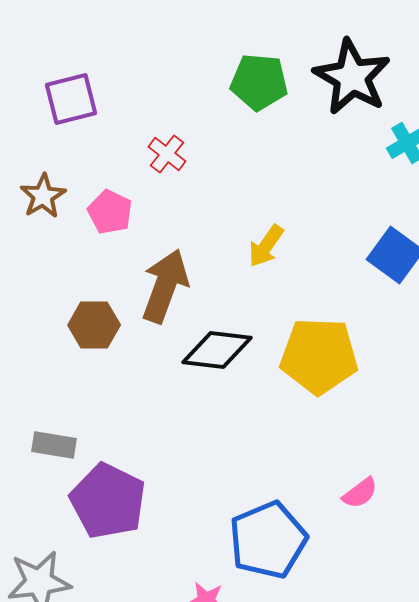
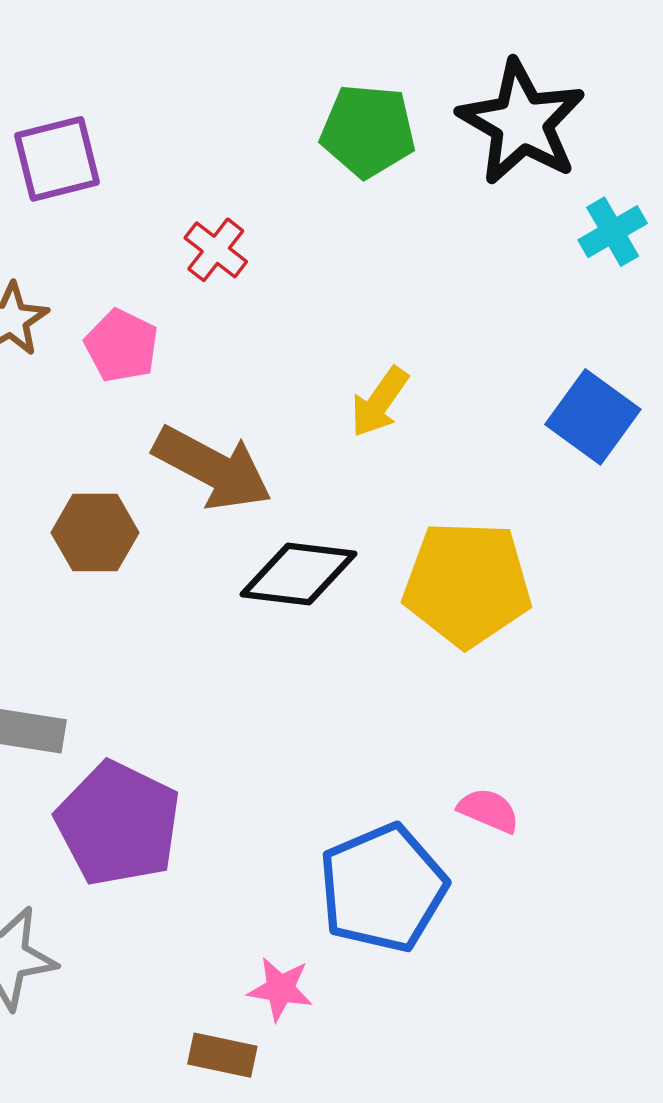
brown arrow: (165, 286) -> (212, 468), turned 98
pink semicircle: (360, 493) -> (489, 810), moved, turned -120

